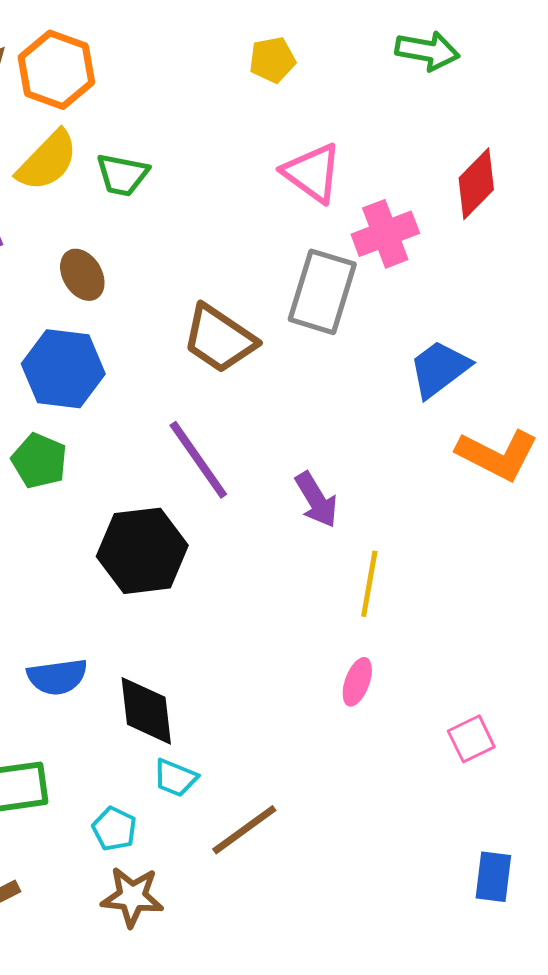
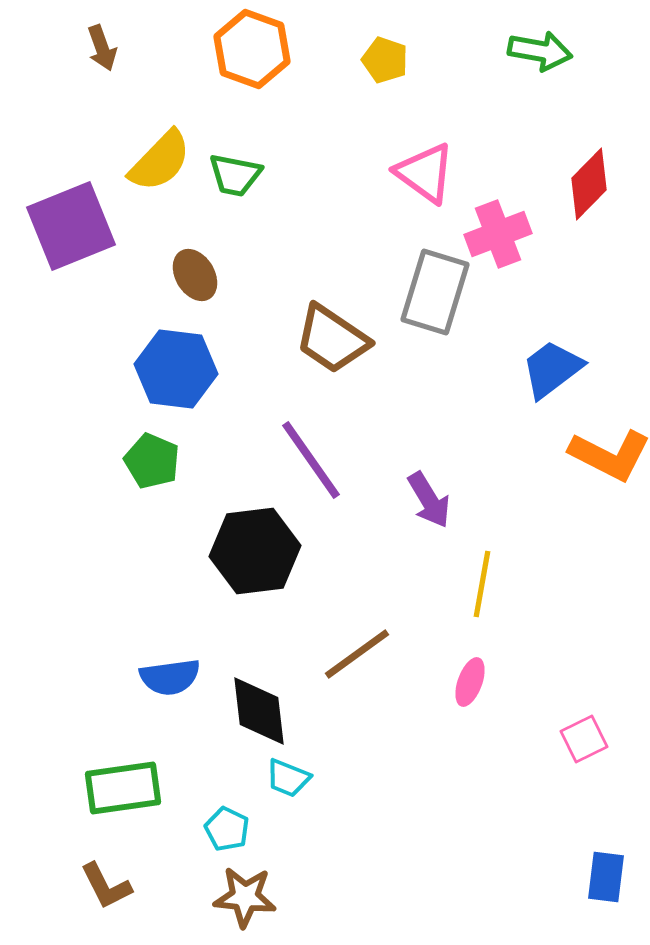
yellow pentagon: (272, 60) -> (385, 60), turned 30
orange hexagon: (56, 70) -> (252, 49), moved
brown line: (244, 830) -> (357, 654), moved

